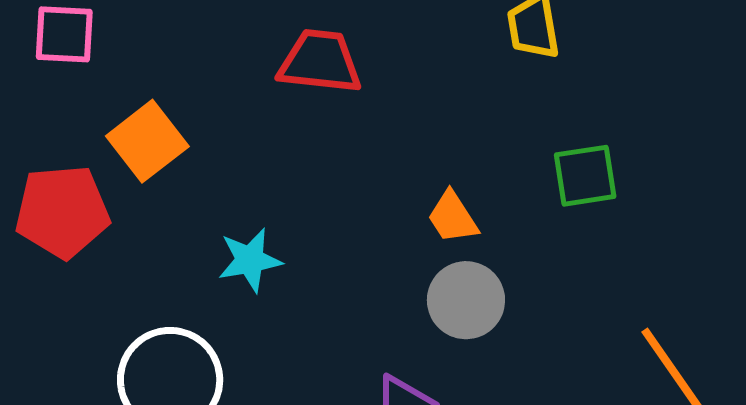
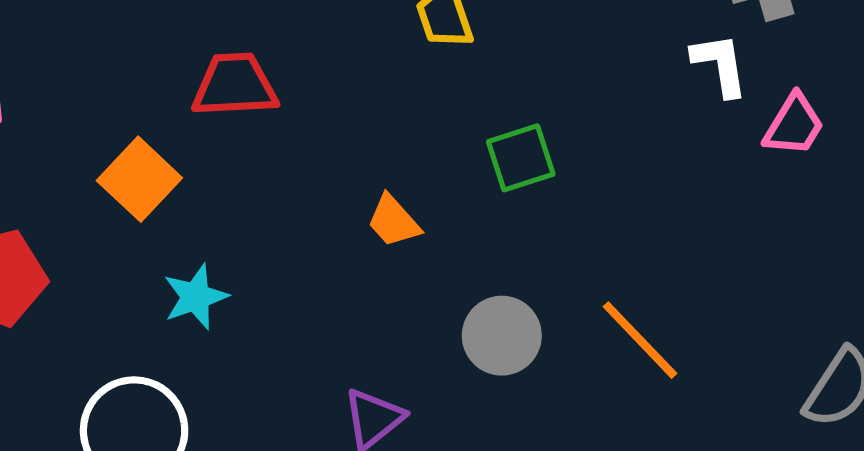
orange square: (147, 141) -> (139, 179), moved
gray circle: (466, 300) -> (502, 336), moved

